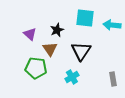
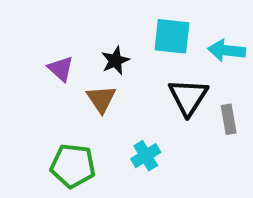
black triangle: (81, 51) -> (188, 97), moved
green pentagon: (36, 68) -> (73, 166), moved
gray rectangle: (113, 79) -> (229, 119), moved

